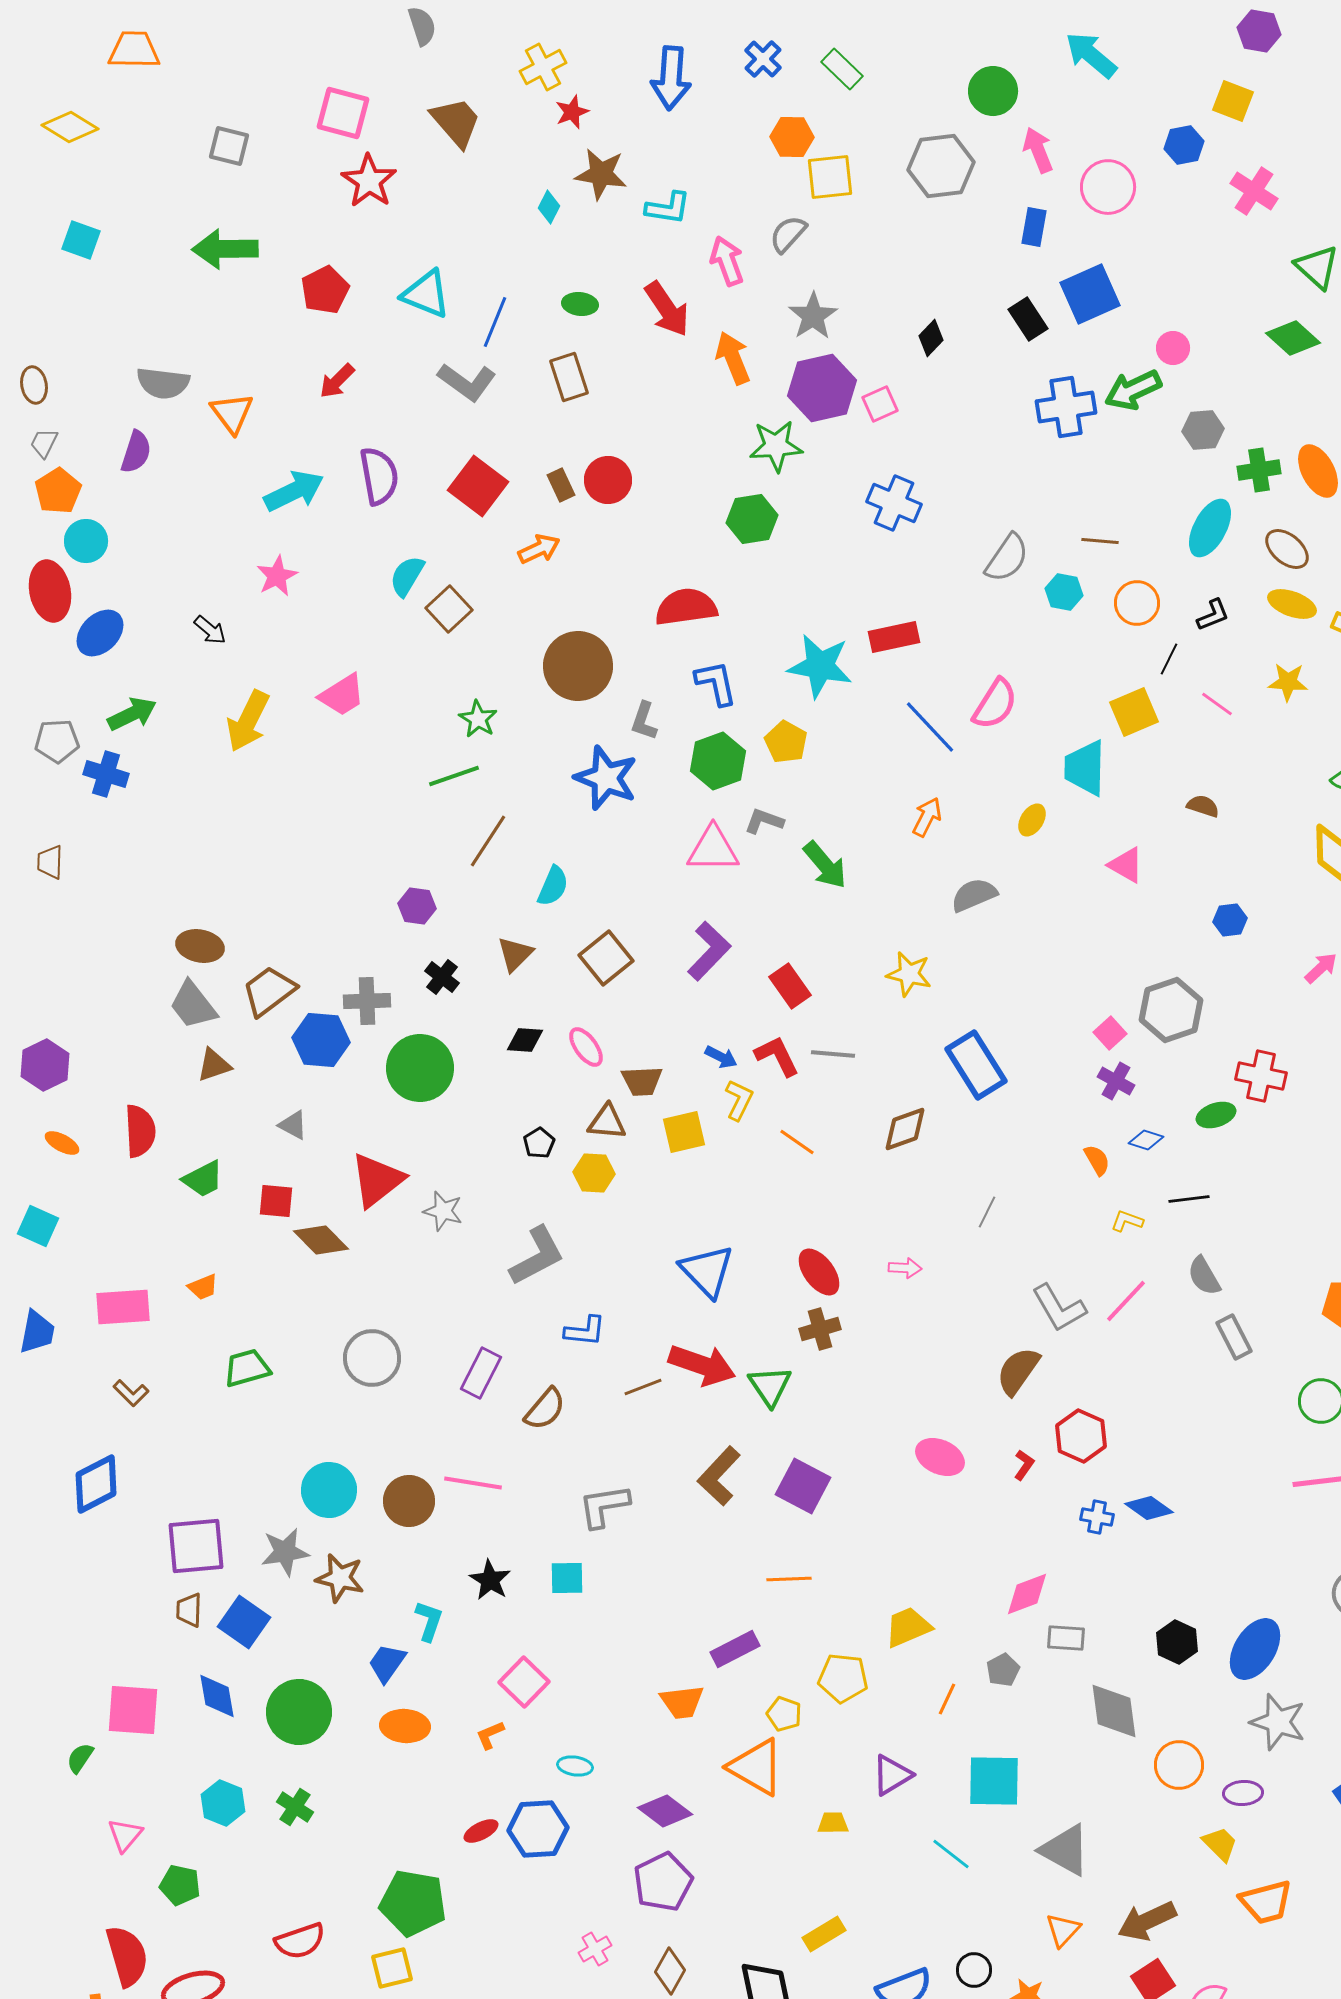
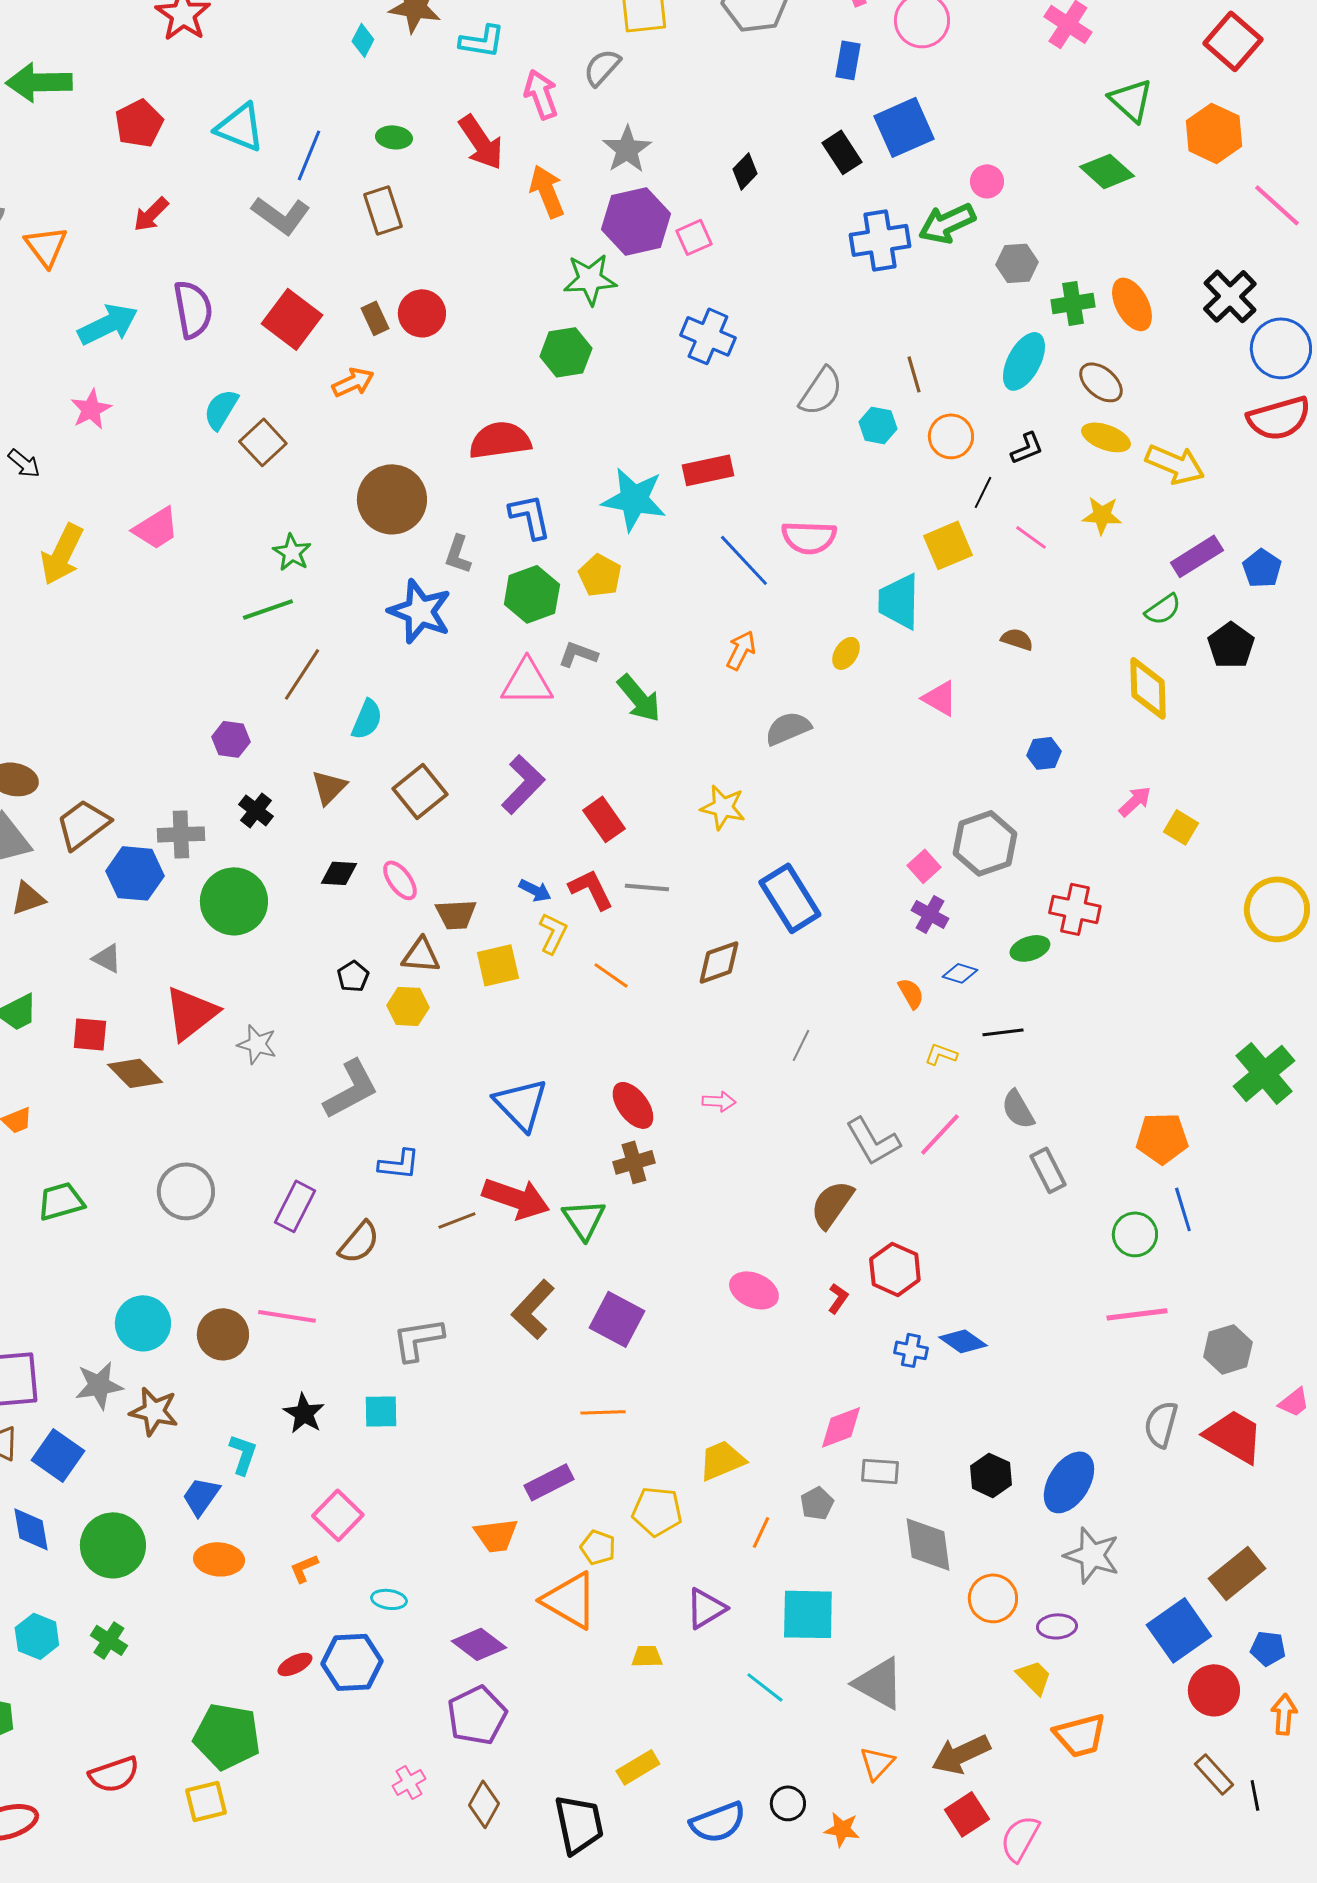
brown line: (1100, 541) -> (914, 374), turned 69
pink semicircle: (995, 704) -> (809, 537), turned 60

